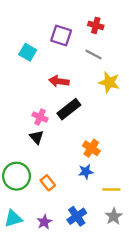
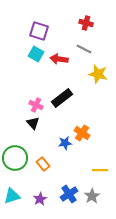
purple square: (61, 35) -> (39, 31), moved
cyan square: (28, 52) -> (36, 54), moved
red arrow: (59, 81) -> (59, 59), moved
blue star: (86, 172) -> (65, 143), moved
gray star: (114, 216) -> (92, 196), moved

